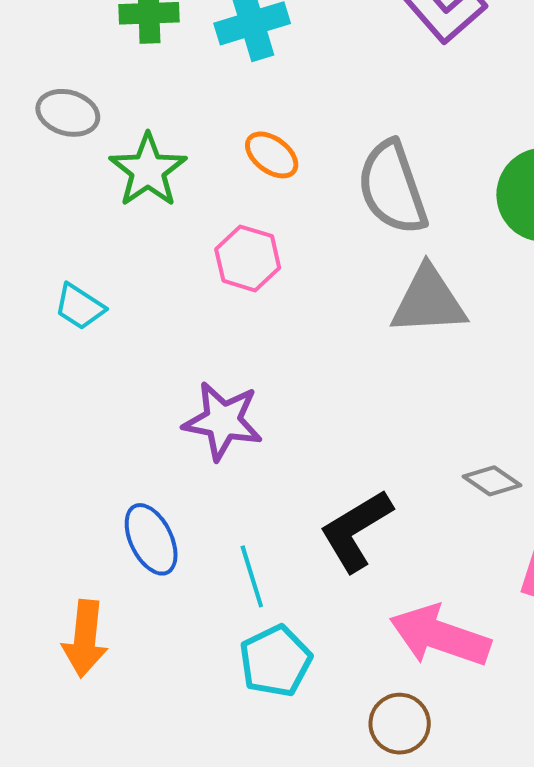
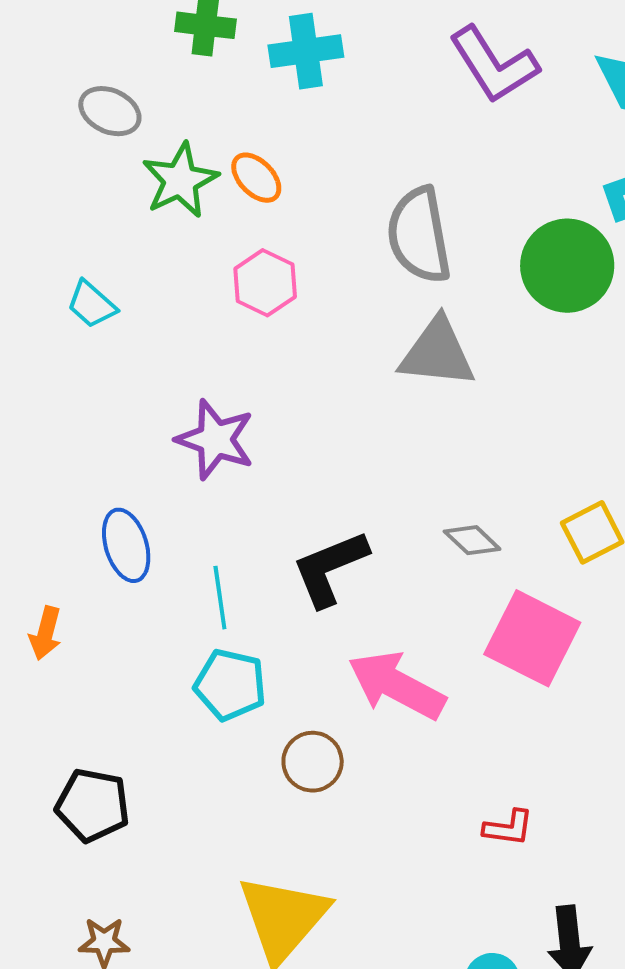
orange ellipse: (272, 155) -> (256, 178), moved
orange arrow: (85, 639) -> (45, 633), size x0.7
cyan pentagon: (275, 661) -> (230, 685), turned 30
brown circle: (400, 724) -> (313, 762), moved

